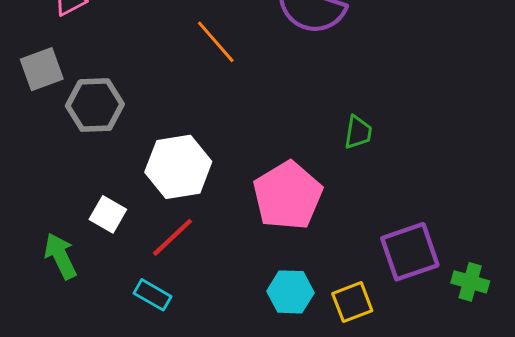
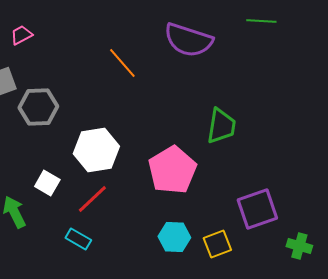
green trapezoid: (358, 132) -> (221, 126), size x1.5
green cross: (470, 282) -> (299, 246), moved

